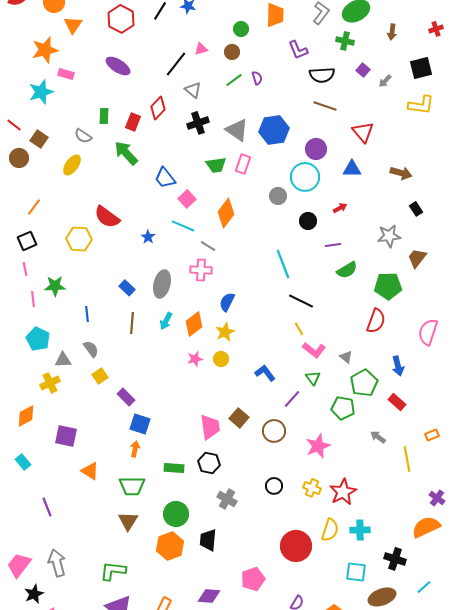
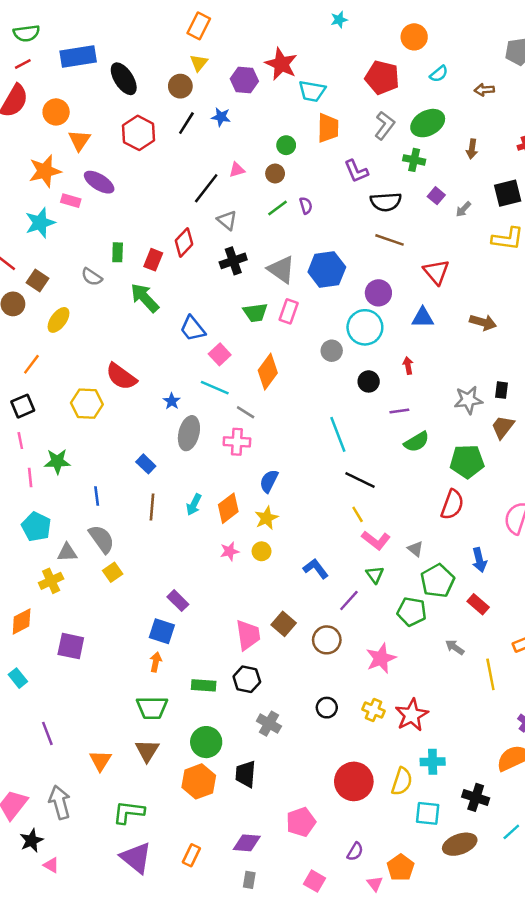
purple ellipse: (118, 66) -> (99, 182), moved
yellow ellipse: (72, 165) -> (58, 320), moved
red arrow: (340, 208) -> (408, 365), turned -72
black rectangle: (416, 209) -> (502, 390), moved, turned 40
gray ellipse: (162, 284) -> (189, 433), moved
gray semicircle: (91, 349) -> (102, 539), size x1.4
purple rectangle: (126, 397) -> (178, 601), moved
orange triangle: (90, 471) -> (100, 761), moved, turned 30
yellow semicircle: (330, 530) -> (402, 781), moved

